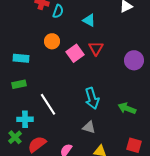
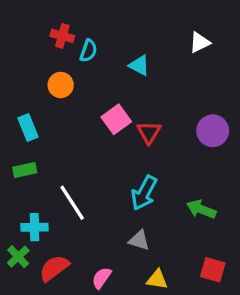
orange circle: (52, 41) -> (61, 85), moved
red triangle: (96, 48) -> (149, 132), moved
cyan rectangle: (21, 58) -> (28, 127), turned 63
cyan arrow: (92, 98) -> (144, 193), turned 45

